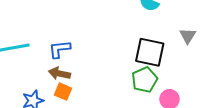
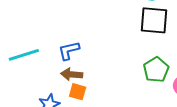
black square: (150, 52) -> (154, 20), moved

